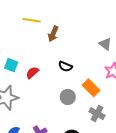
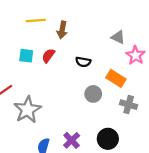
gray triangle: (105, 44) -> (118, 37), moved
cyan square: (11, 65) -> (26, 56), moved
red semicircle: (32, 73) -> (48, 56), moved

